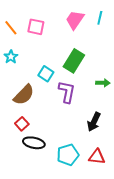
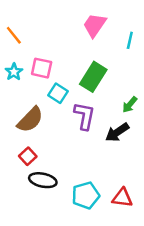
cyan line: (100, 18) -> (130, 40), moved
pink square: (36, 27) -> (42, 68), moved
green arrow: (103, 83) -> (130, 105), turned 128
black arrow: (94, 122) -> (117, 132), moved, turned 30

